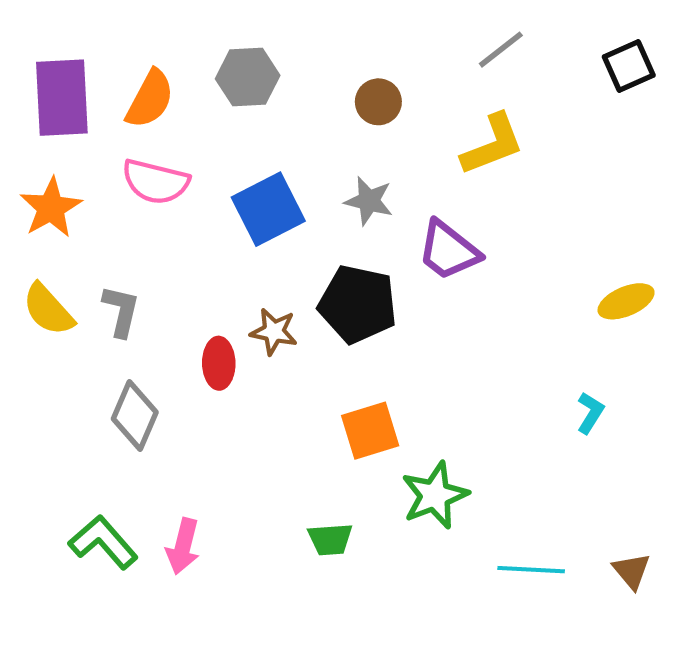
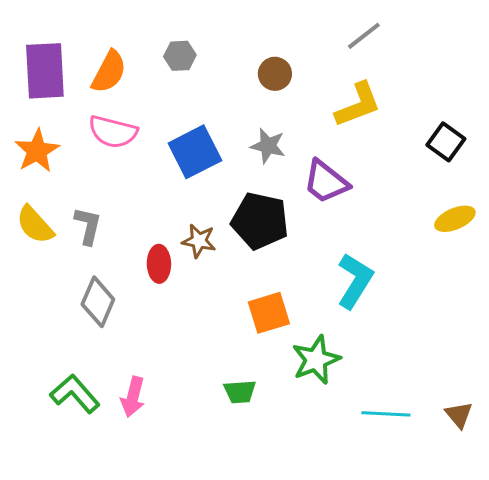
black square: (629, 66) -> (446, 142), moved, turned -30
gray hexagon: (248, 77) -> (180, 56), size x0.7
cyan L-shape: (590, 413) -> (355, 281), moved, size x1.8

